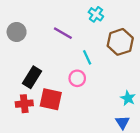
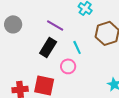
black rectangle: (32, 77) -> (48, 47), moved

